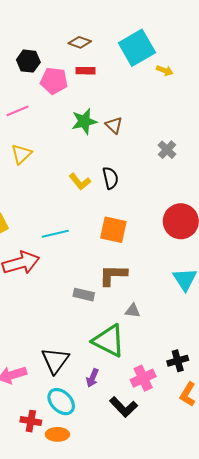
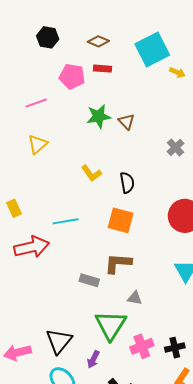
black hexagon: (28, 61) -> (48, 37), moved
black semicircle: (110, 178) -> (127, 183), moved
green triangle: (109, 341) -> (111, 325), turned 32
pink cross: (143, 378) -> (142, 346), moved

